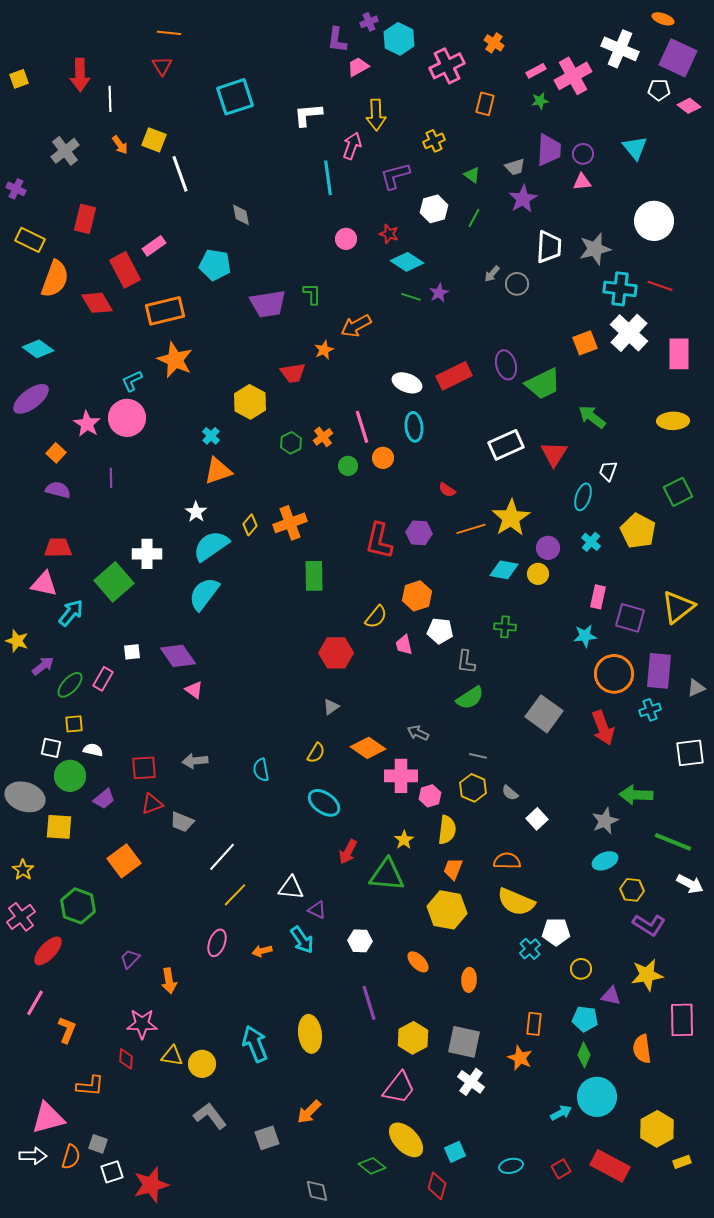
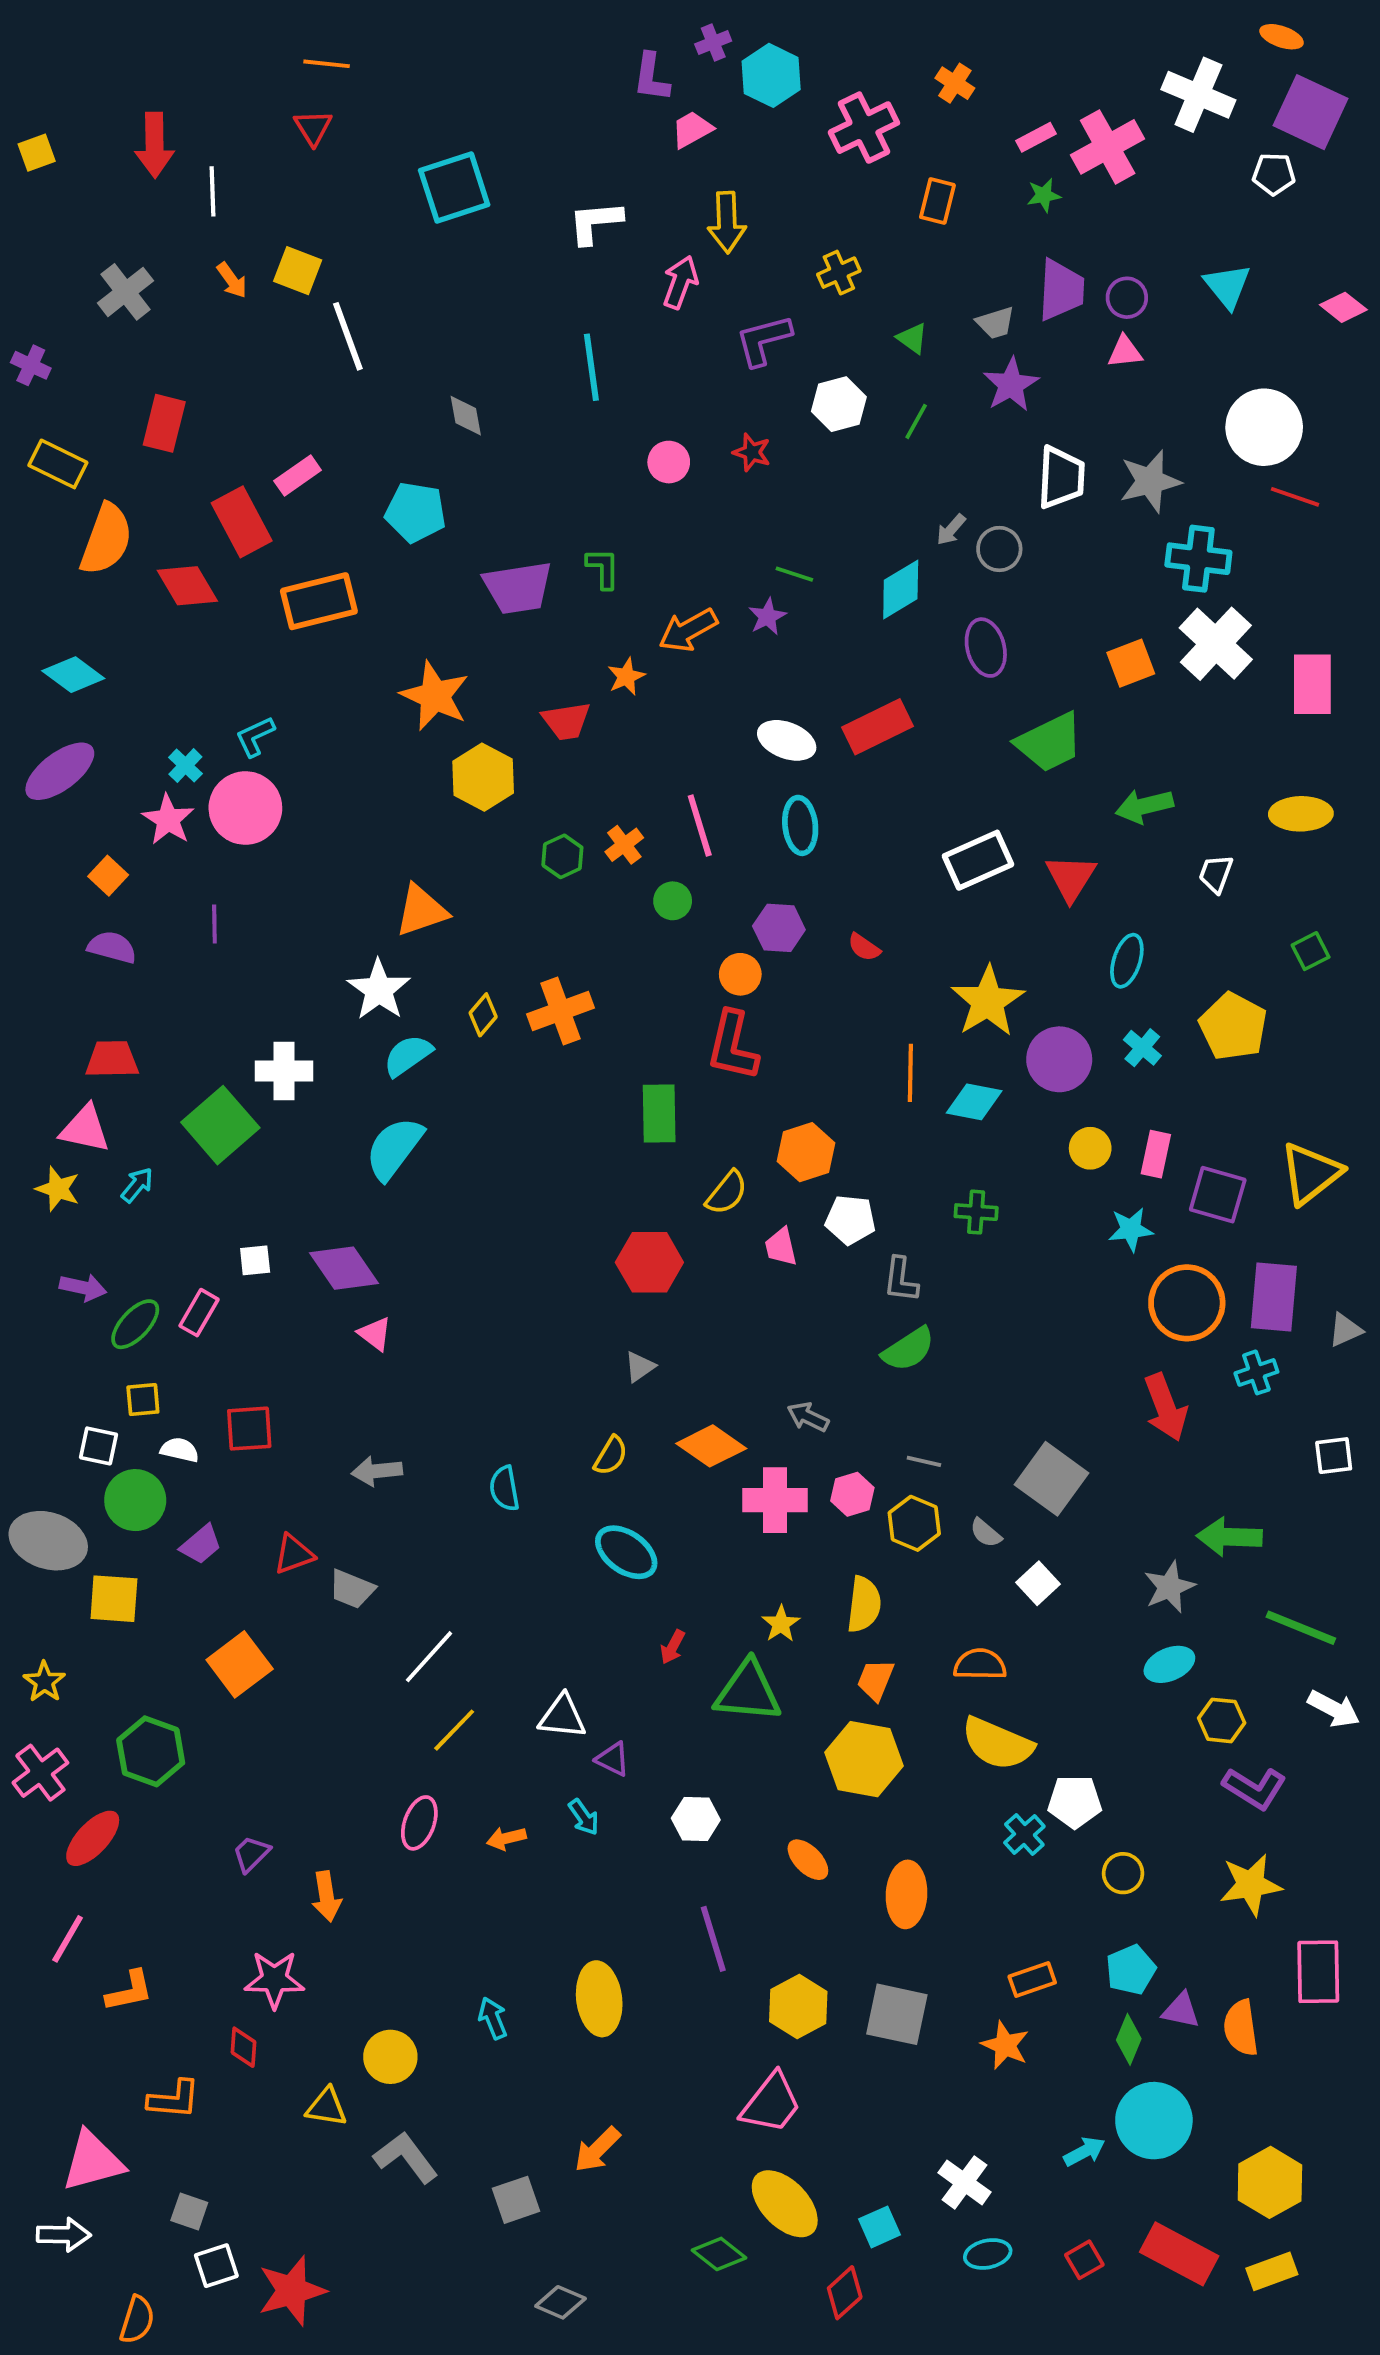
pink diamond: (689, 106) -> (1343, 307), moved
cyan line: (328, 178) -> (591, 367), moved
cyan diamond: (407, 262) -> (901, 590), moved, turned -64
red line: (660, 286) -> (1295, 497), moved
purple star: (439, 293) -> (767, 617), moved
orange star: (175, 360) -> (435, 696), moved
purple ellipse: (506, 365) -> (986, 648), moved
green arrow: (592, 417) -> (1144, 806), turned -52
cyan cross: (211, 436) -> (185, 765), moved
orange circle: (383, 458) -> (740, 974), moved
white trapezoid: (608, 471) -> (1216, 874), moved
green square: (678, 492) -> (1311, 951), size x0.7
white star: (196, 512) -> (379, 990), size x1.5
orange line: (471, 529) -> (910, 1073), moved, turned -72
purple hexagon: (419, 533) -> (779, 928), moved
cyan semicircle: (211, 546) -> (408, 1055), size x0.7
purple circle: (548, 548) -> (1059, 1059), size x1.4
yellow circle: (538, 574) -> (1090, 1148), moved
green rectangle: (314, 576) -> (659, 1113), moved
cyan arrow: (71, 613) -> (137, 1185), size x0.7
yellow star: (17, 641) -> (58, 1189), moved
purple arrow: (43, 666) -> (83, 1287), turned 50
gray square: (544, 714) -> (1051, 1479), moved
white square: (690, 753) -> (1334, 1456), size x0.7
red square: (144, 768) -> (249, 1429), moved
pink hexagon: (430, 796) -> (852, 1494), moved
red arrow: (348, 852) -> (673, 1647), size x0.7
cyan arrow: (302, 940) -> (584, 1817), size x0.7
orange ellipse: (469, 980) -> (907, 1894), size x1.4
purple triangle: (611, 996) -> (1181, 2010), moved
cyan pentagon: (585, 1019) -> (1131, 1970), turned -30
orange rectangle: (534, 1024) -> (1032, 1979), turned 65
orange L-shape: (67, 1030) -> (129, 1991), turned 56
cyan arrow: (255, 1044) -> (493, 2018), size x0.6
yellow triangle: (172, 1056) -> (327, 2107), moved
white cross: (471, 1082) -> (965, 2182), moved
orange semicircle: (71, 1157) -> (137, 2320), moved
yellow rectangle: (682, 1162) -> (1272, 2271), moved, size x1.4
red diamond: (437, 1186) -> (845, 2293), turned 32
gray diamond: (317, 1191) -> (560, 2302), moved, turned -55

